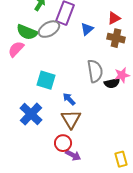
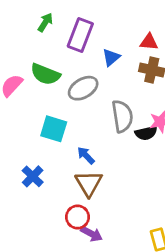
red triangle: (114, 18) -> (149, 42), turned 32
gray ellipse: (49, 29) -> (83, 88), moved
green semicircle: (27, 32) -> (45, 74), moved
blue cross: (31, 114) -> (33, 176), size x0.7

